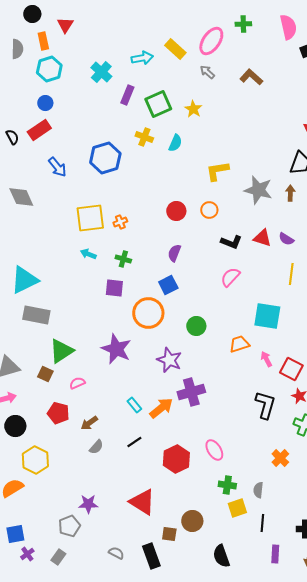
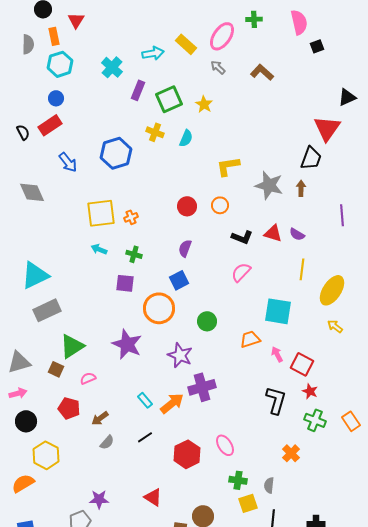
gray rectangle: (36, 315) -> (47, 310), turned -36
red triangle: (142, 502) -> (153, 497), size x0.7

